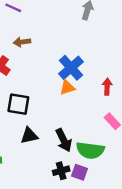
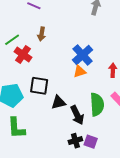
brown arrow: (22, 42) -> (42, 34), turned -72
black triangle: (29, 136) -> (58, 102), moved
green semicircle: (90, 150) -> (97, 105), moved, turned -100

